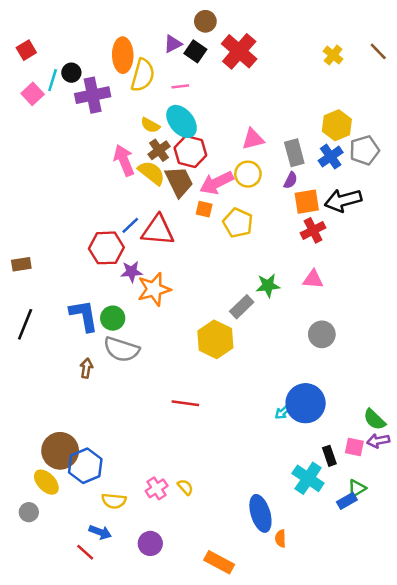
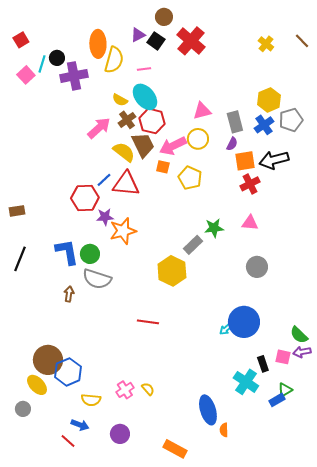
pink arrow: (124, 160) -> (99, 128), turned 70
yellow semicircle: (152, 173) -> (124, 152), moved

